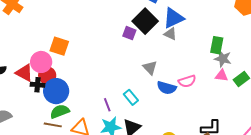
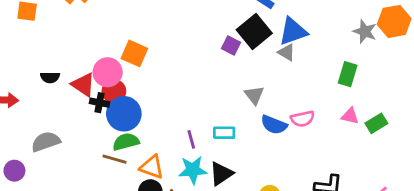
gray star: (223, 59) -> (365, 31), moved
cyan rectangle: (131, 97) -> (224, 133), turned -56

